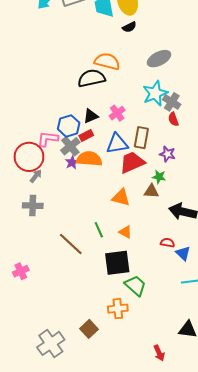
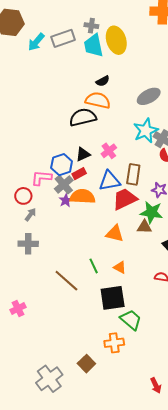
black semicircle: (129, 27) -> (103, 81), moved
red circle: (29, 157) -> (23, 196), size x0.6
green star: (159, 177) -> (152, 212), size x1.6

